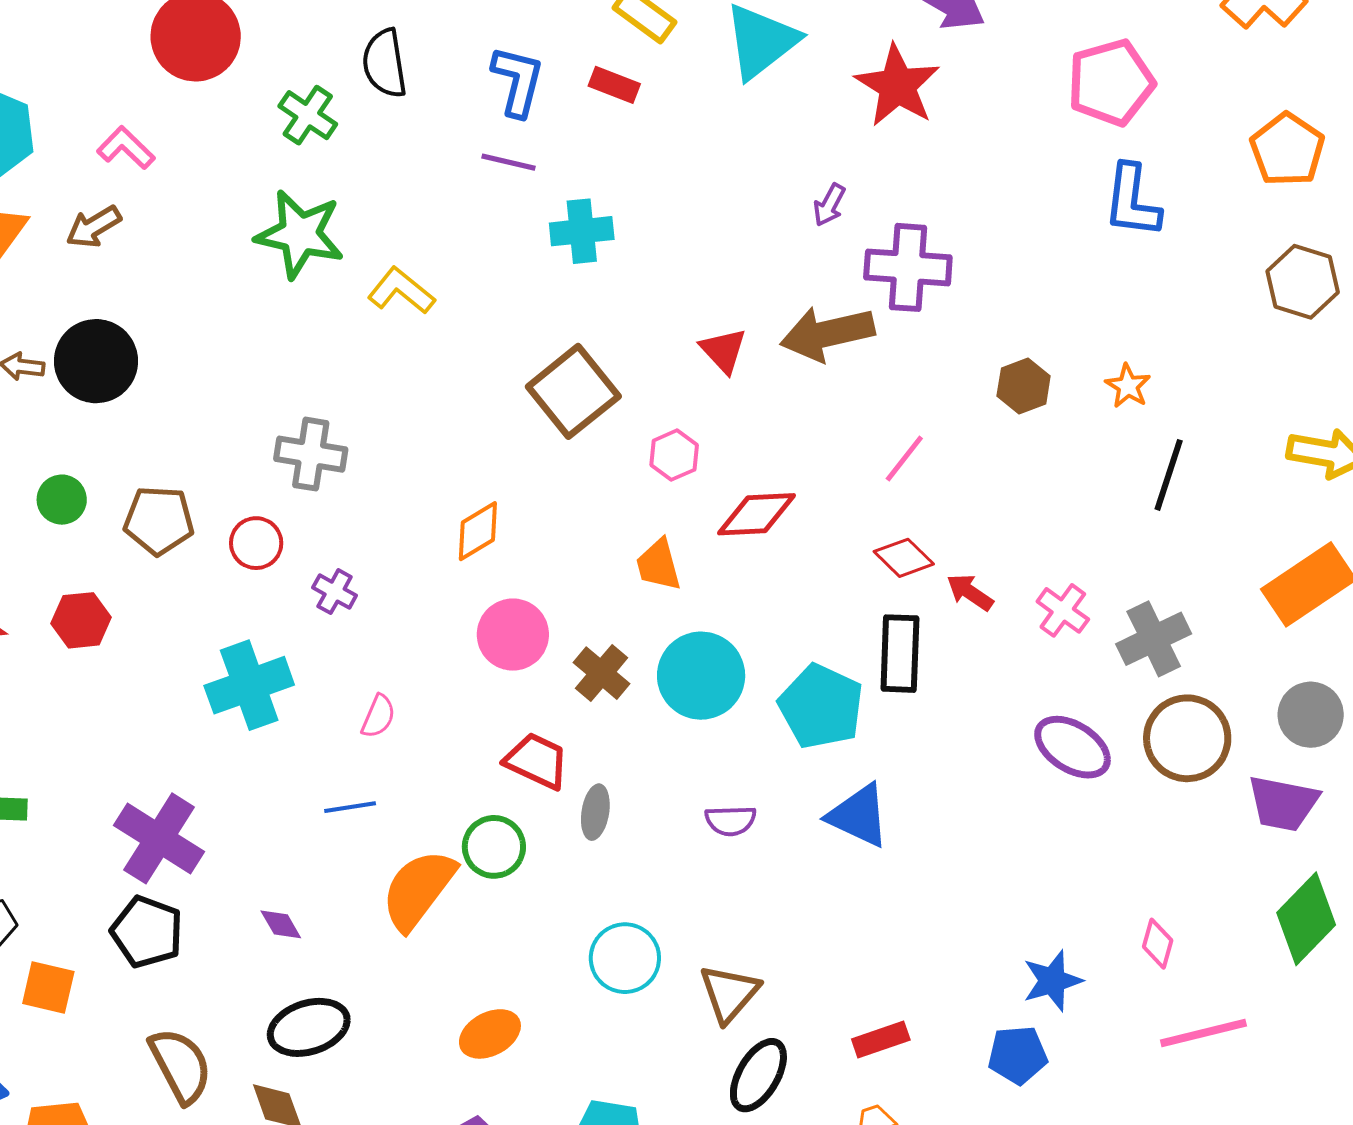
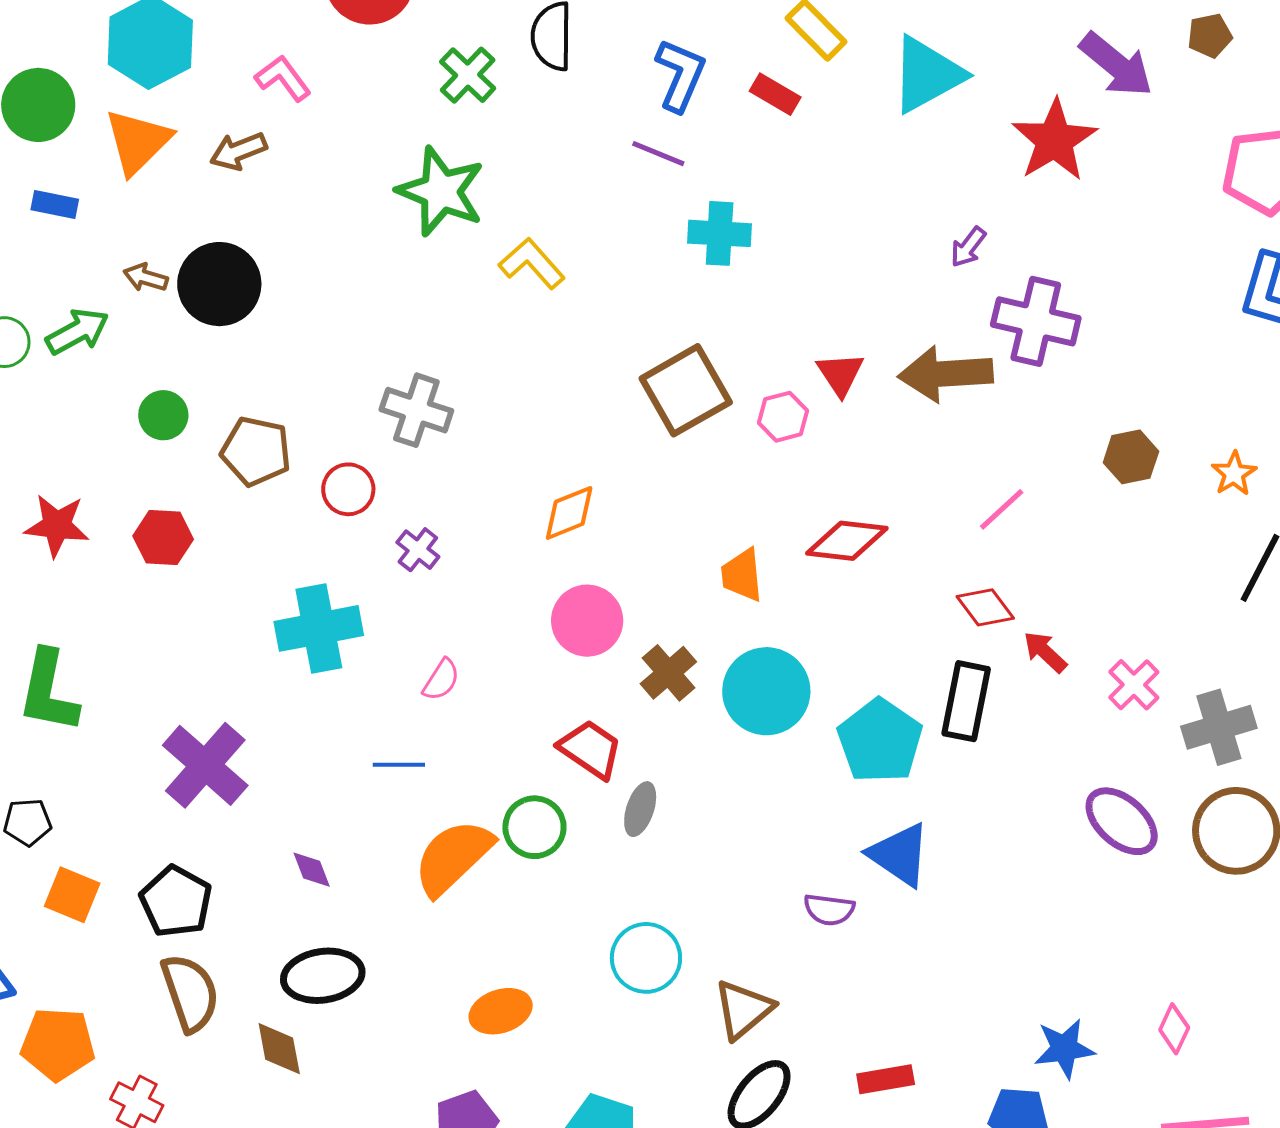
pink hexagon: (674, 455) -> (783, 417), moved
purple semicircle: (731, 821) -> (829, 910), moved
black pentagon: (147, 932) -> (176, 902), moved

